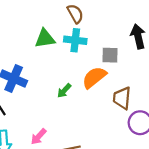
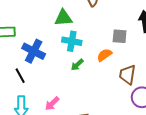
cyan cross: (75, 40) -> (72, 41), moved
orange semicircle: (94, 77) -> (104, 55), size x0.7

